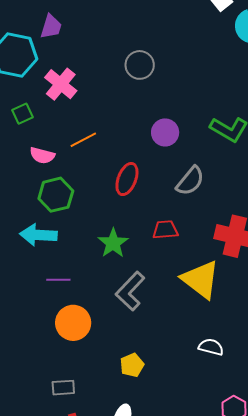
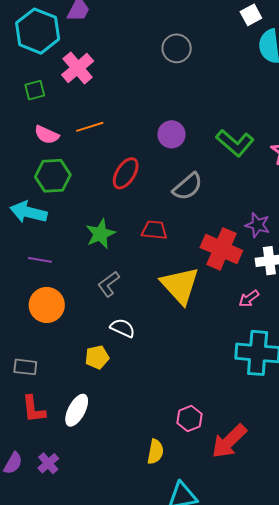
gray circle: (140, 65) -> (177, 48), moved
gray L-shape: (130, 291) -> (109, 284), size x0.7
white semicircle: (211, 347) -> (123, 328), moved

